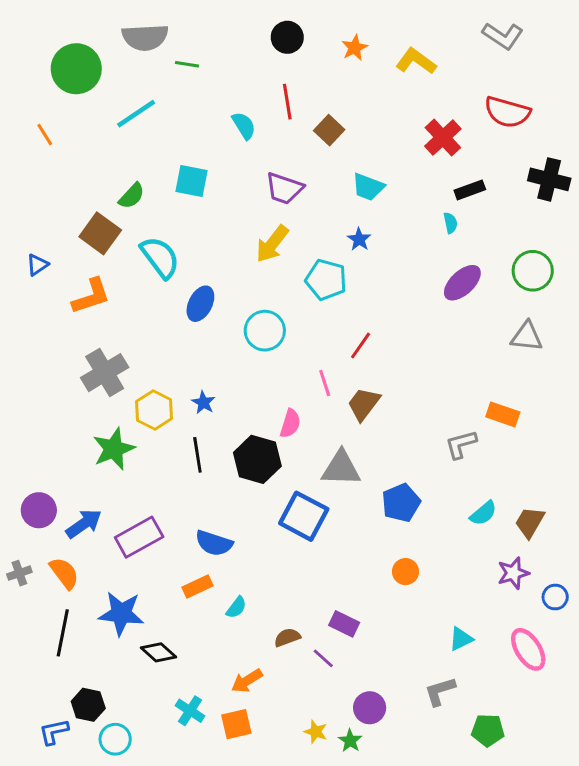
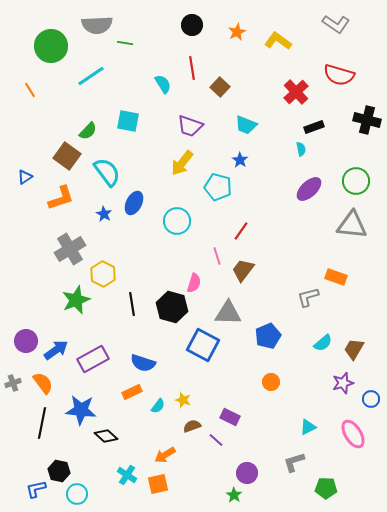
gray triangle: (527, 337) -> (352, 225), size x1.4
blue star: (203, 402) -> (104, 214), moved
yellow star: (316, 732) -> (183, 400), moved

